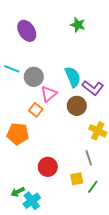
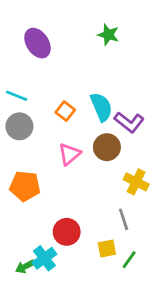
gray circle: (34, 77) -> (19, 126), moved
pink triangle: (49, 94) -> (69, 154), moved
orange square: (36, 110) -> (65, 111), moved
cyan cross: (32, 201) -> (44, 258), moved

